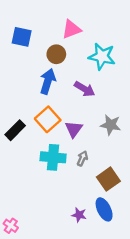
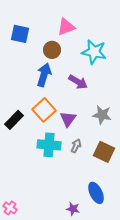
brown square: (108, 179) -> (104, 152), moved, turned -30
purple star: (79, 215) -> (73, 209), moved

